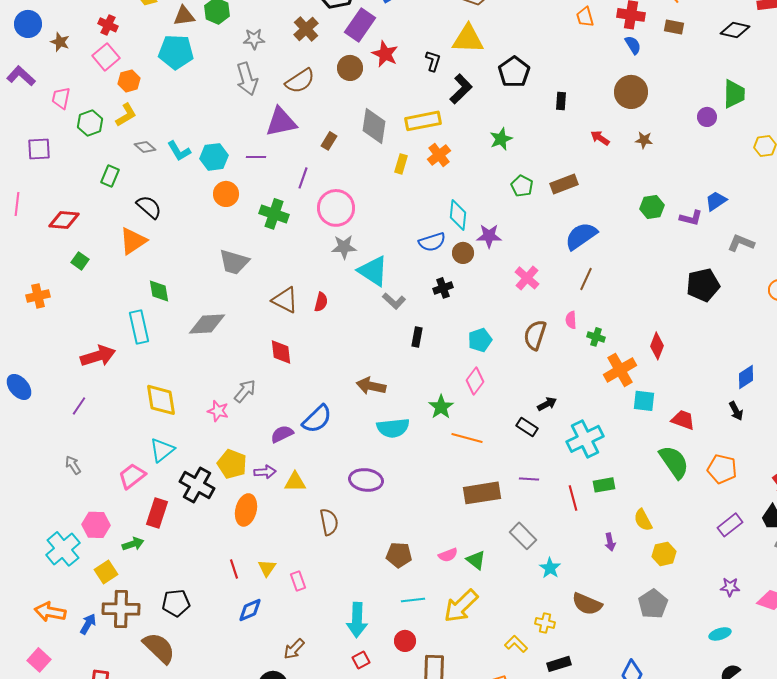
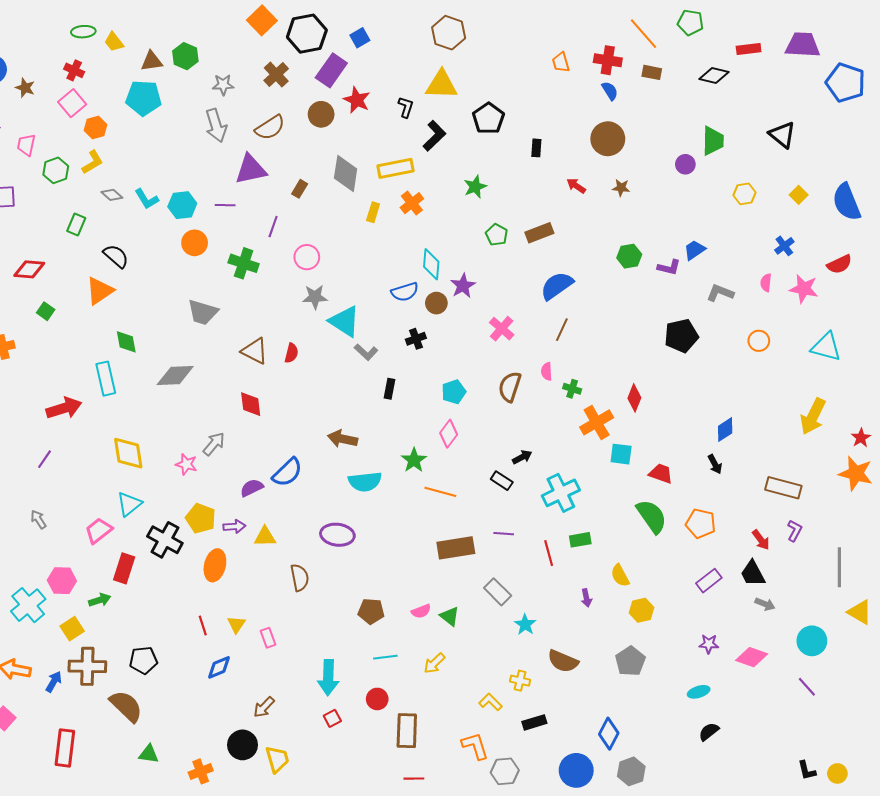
pink circle: (336, 208) -> (307, 257), size x0.7
purple star: (489, 236) -> (463, 286), turned -30
yellow arrow: (461, 606) -> (434, 663), size x0.6

